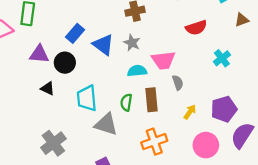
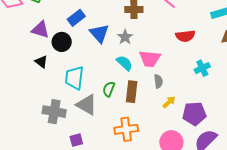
cyan semicircle: (137, 71) -> (124, 63), turned 36
yellow arrow: (190, 112) -> (169, 102), moved
gray cross: (53, 143) -> (54, 112), moved, turned 35

